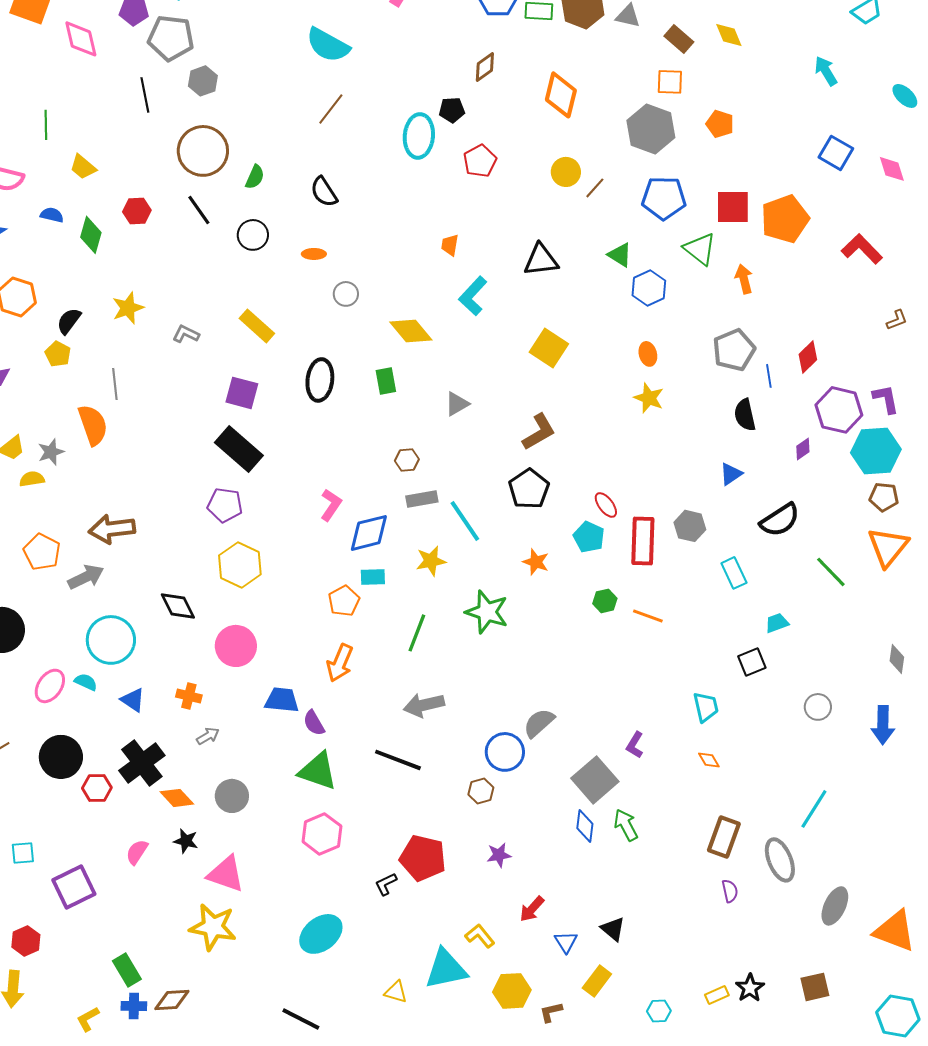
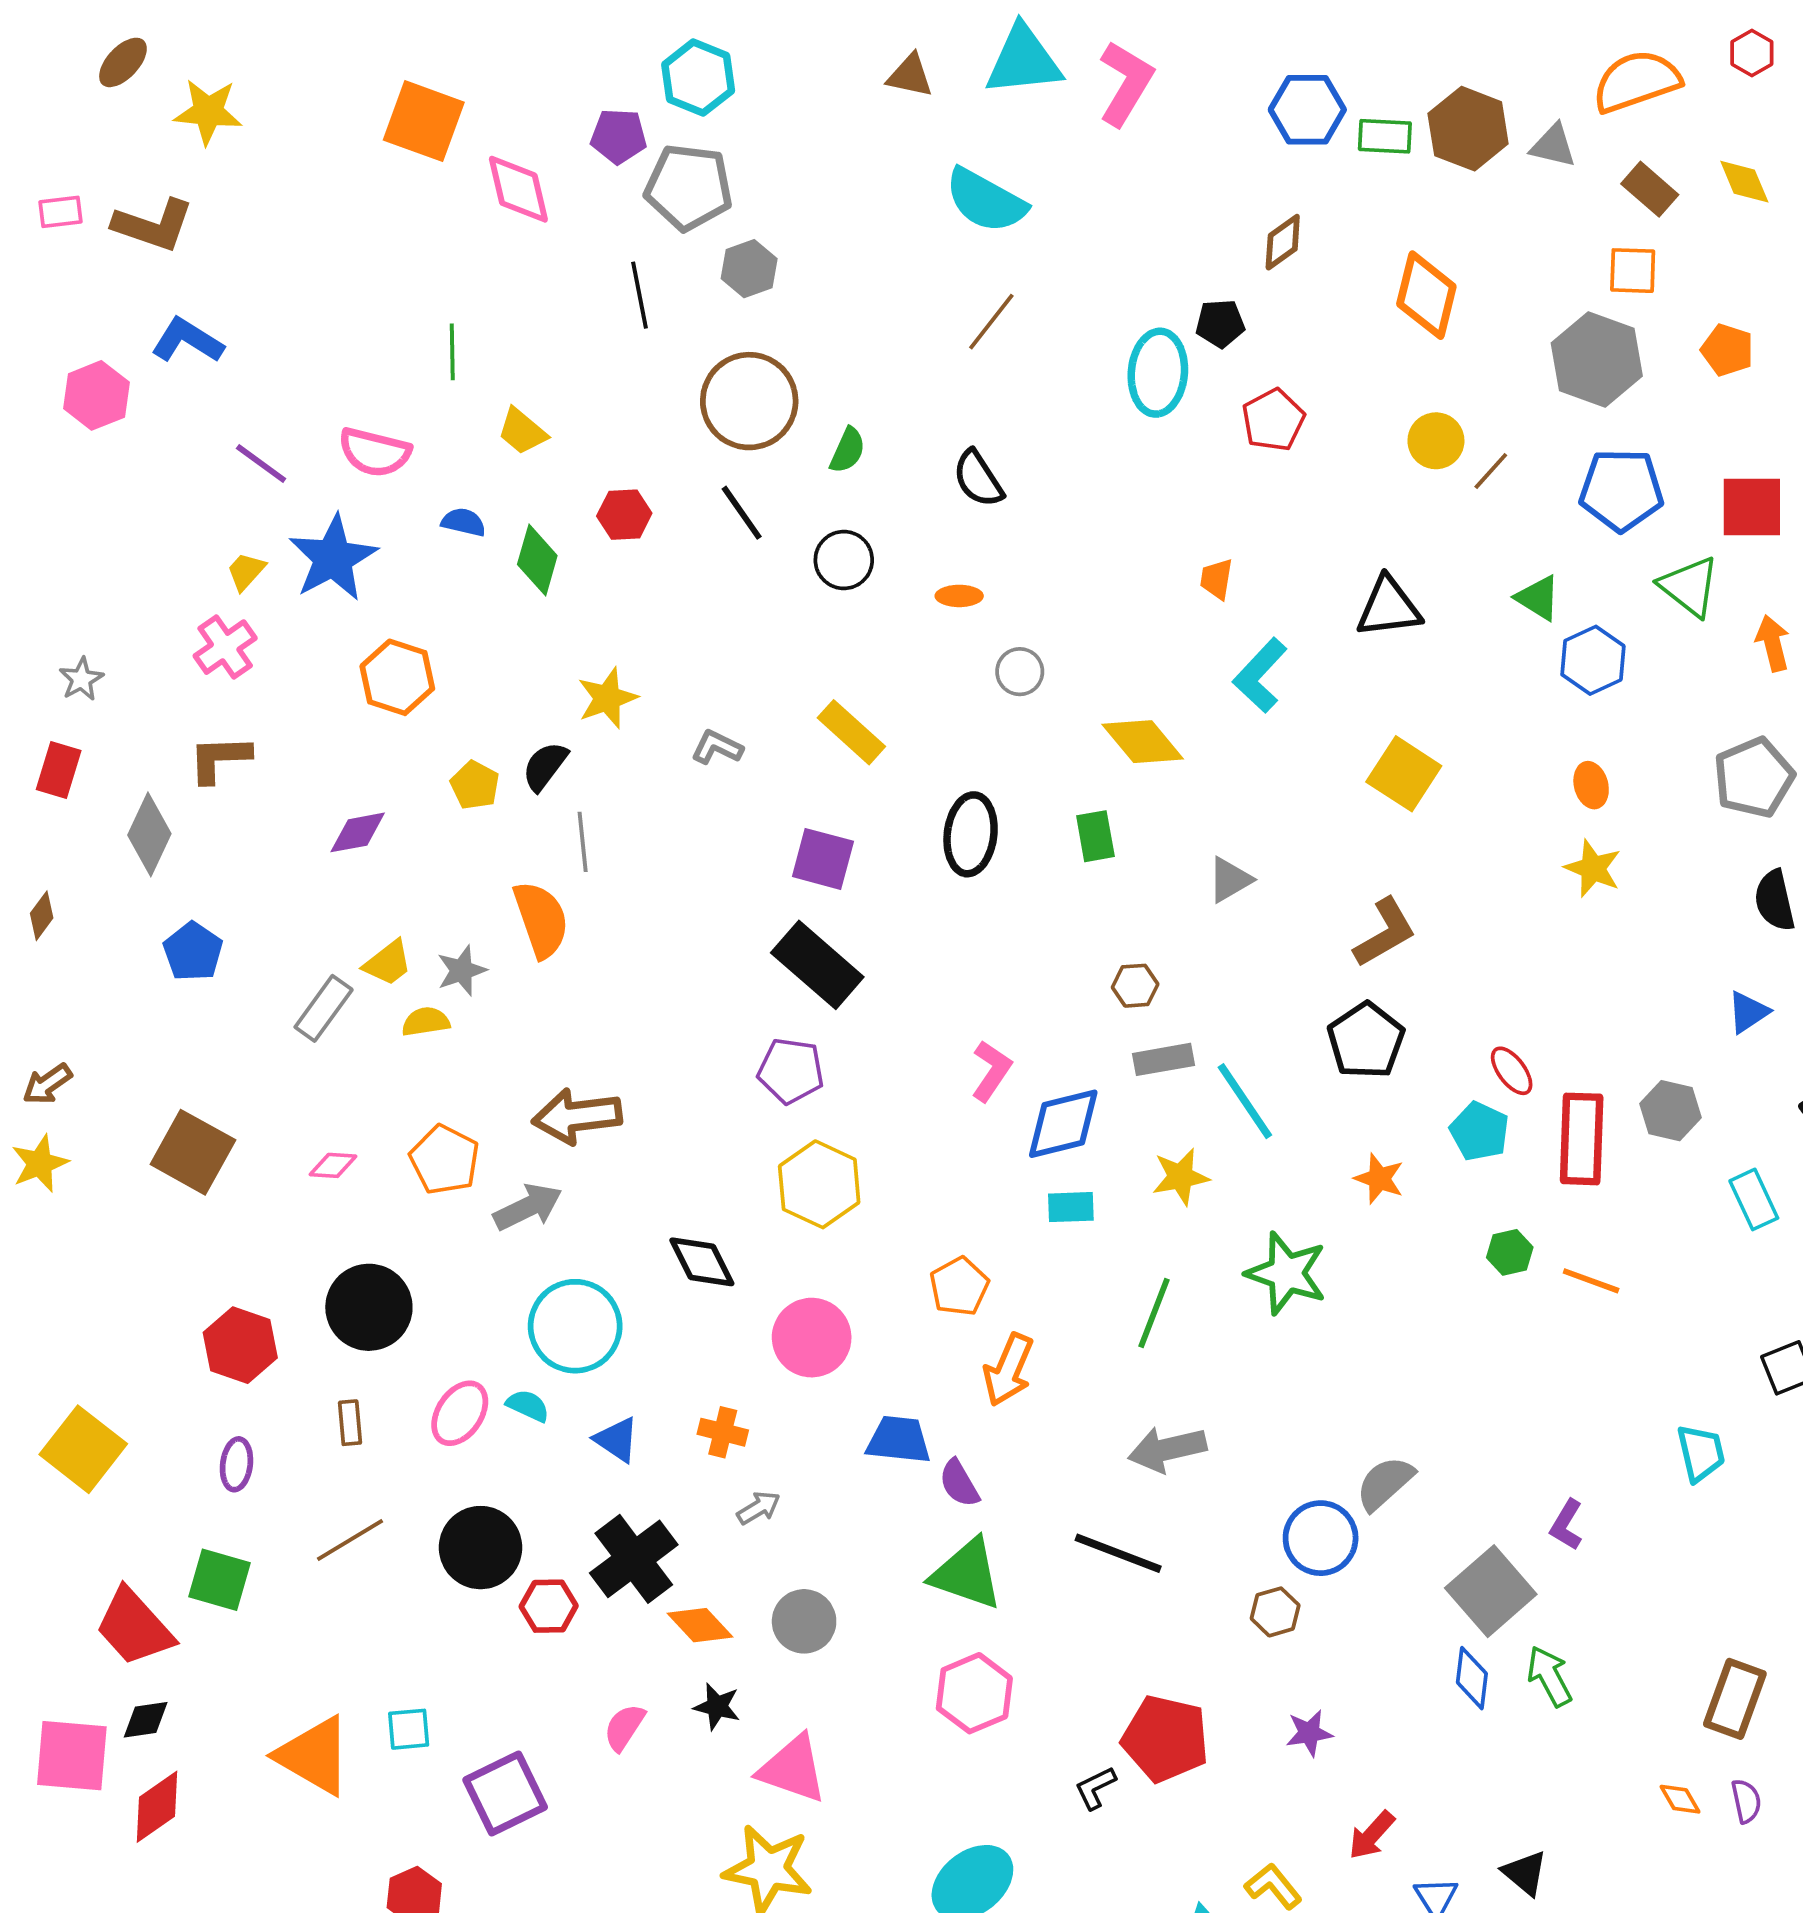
black semicircle: (69, 321) -> (545, 766), moved
orange pentagon: (344, 601) -> (959, 1286), moved
orange diamond: (709, 760) -> (1680, 1799), moved

